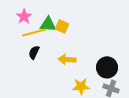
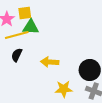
yellow square: (62, 26) -> (25, 13), moved, turned -32

